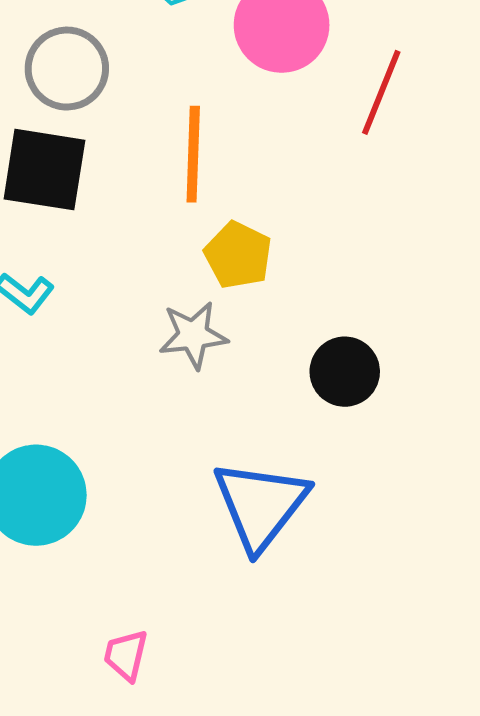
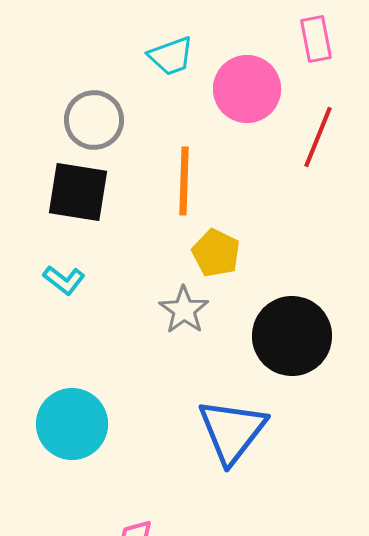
gray star: (193, 335) -> (184, 310), turned -30
black circle: (345, 372) -> (292, 336), size x1.6

